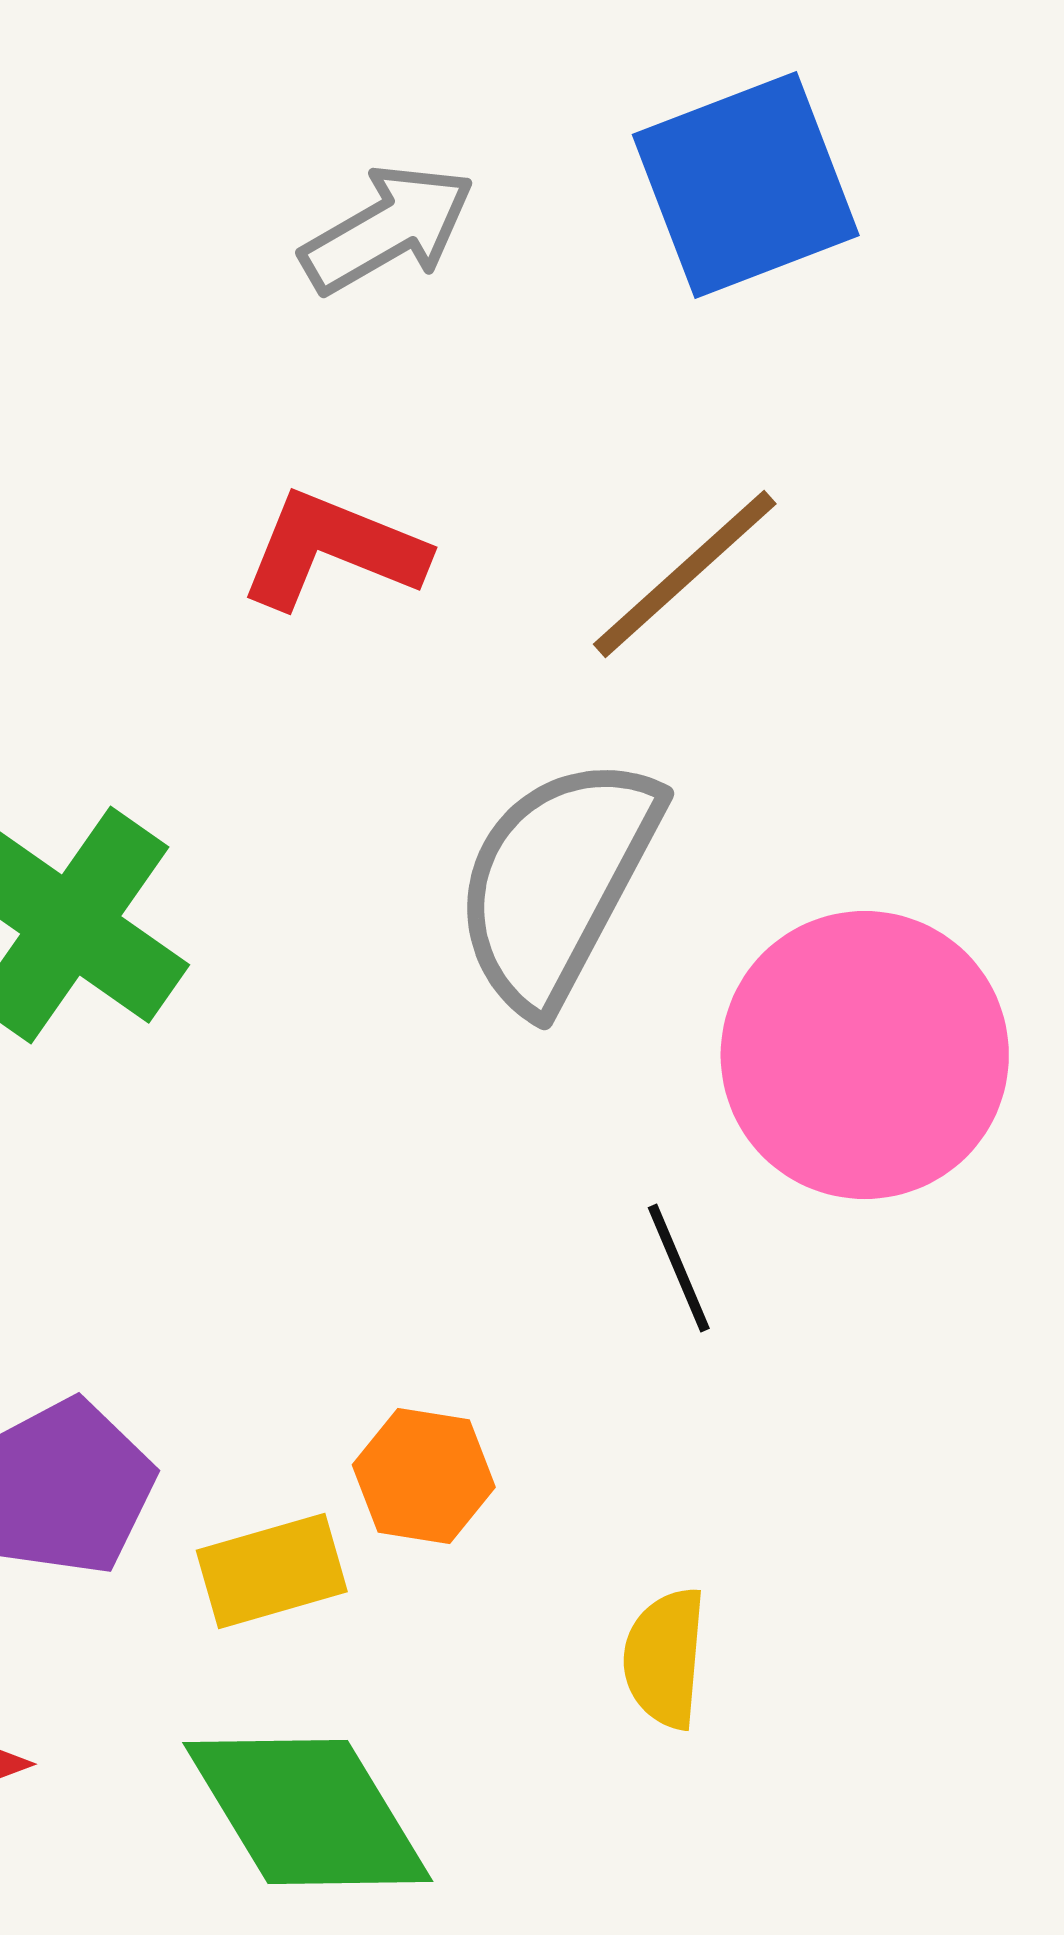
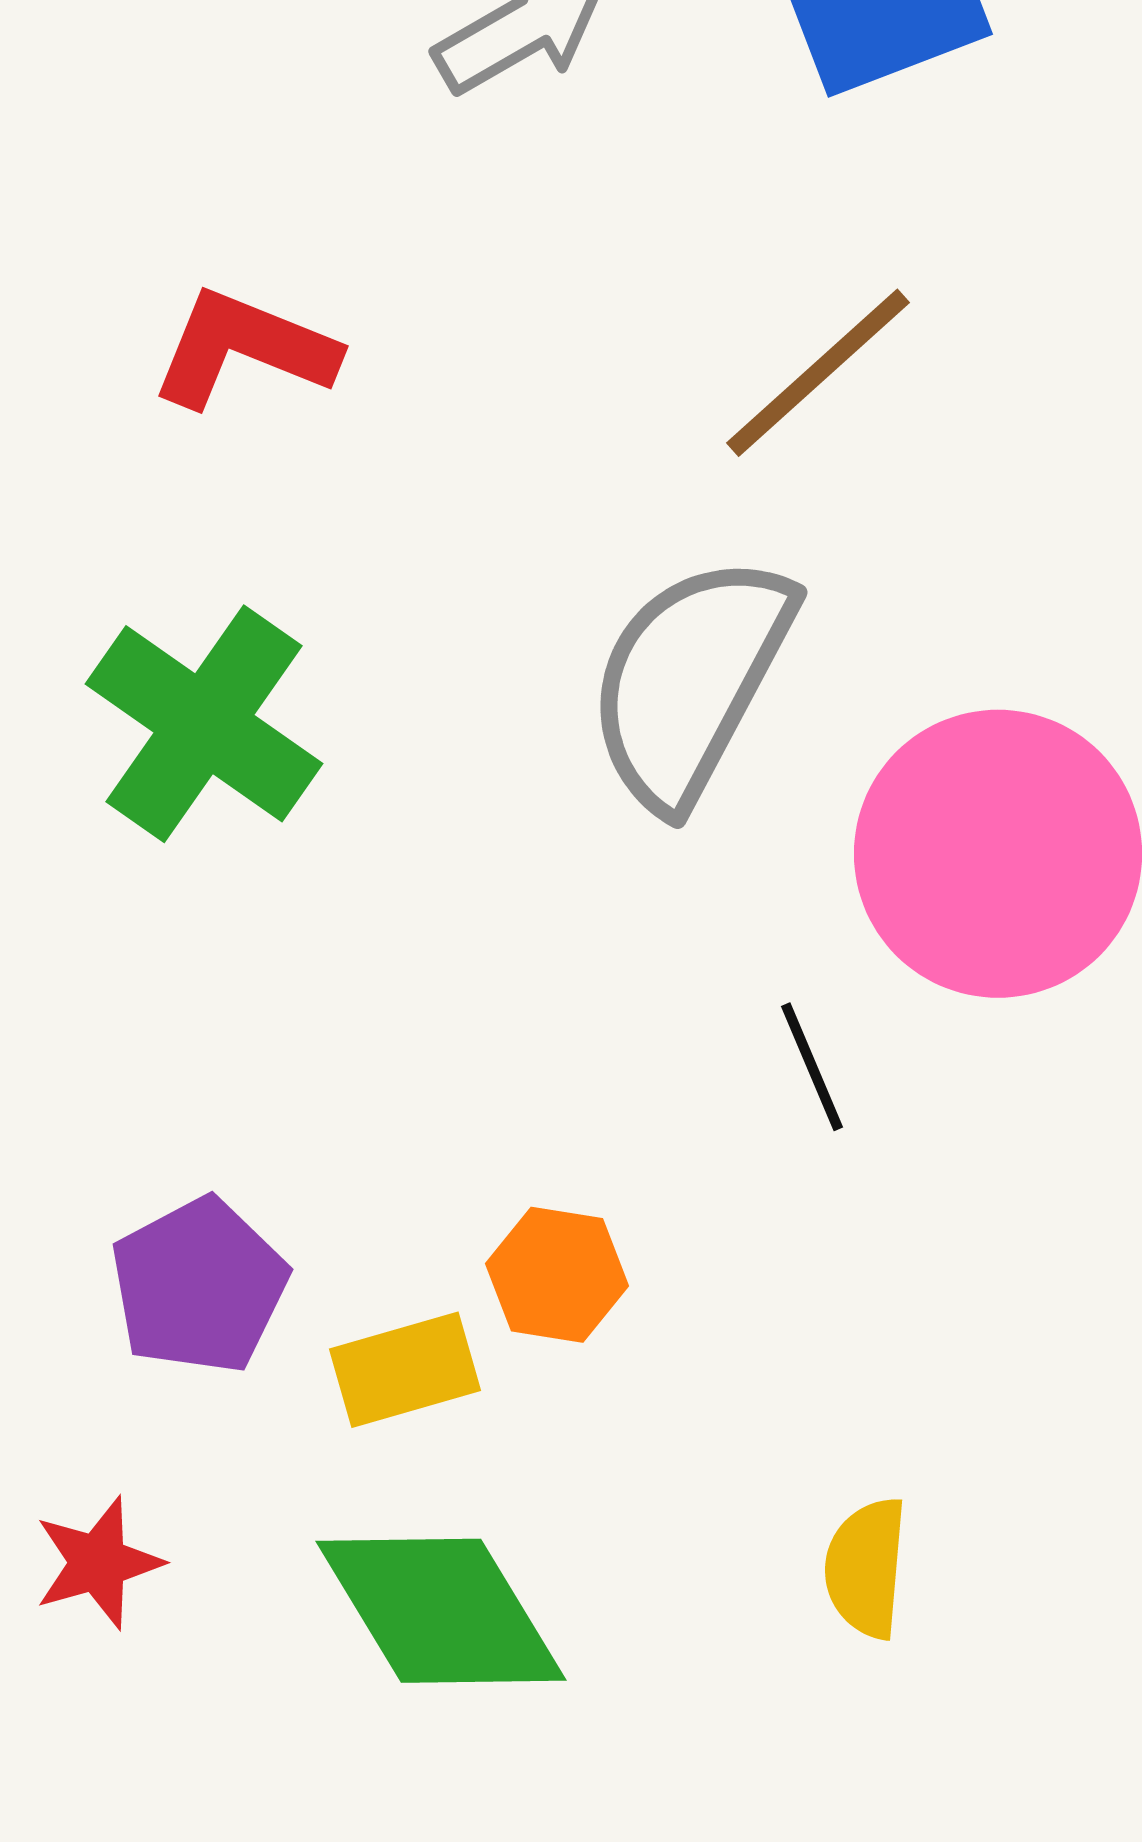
red L-shape: (333, 550) -> (244, 349), moved
yellow semicircle: (665, 1658) -> (866, 1568), moved

